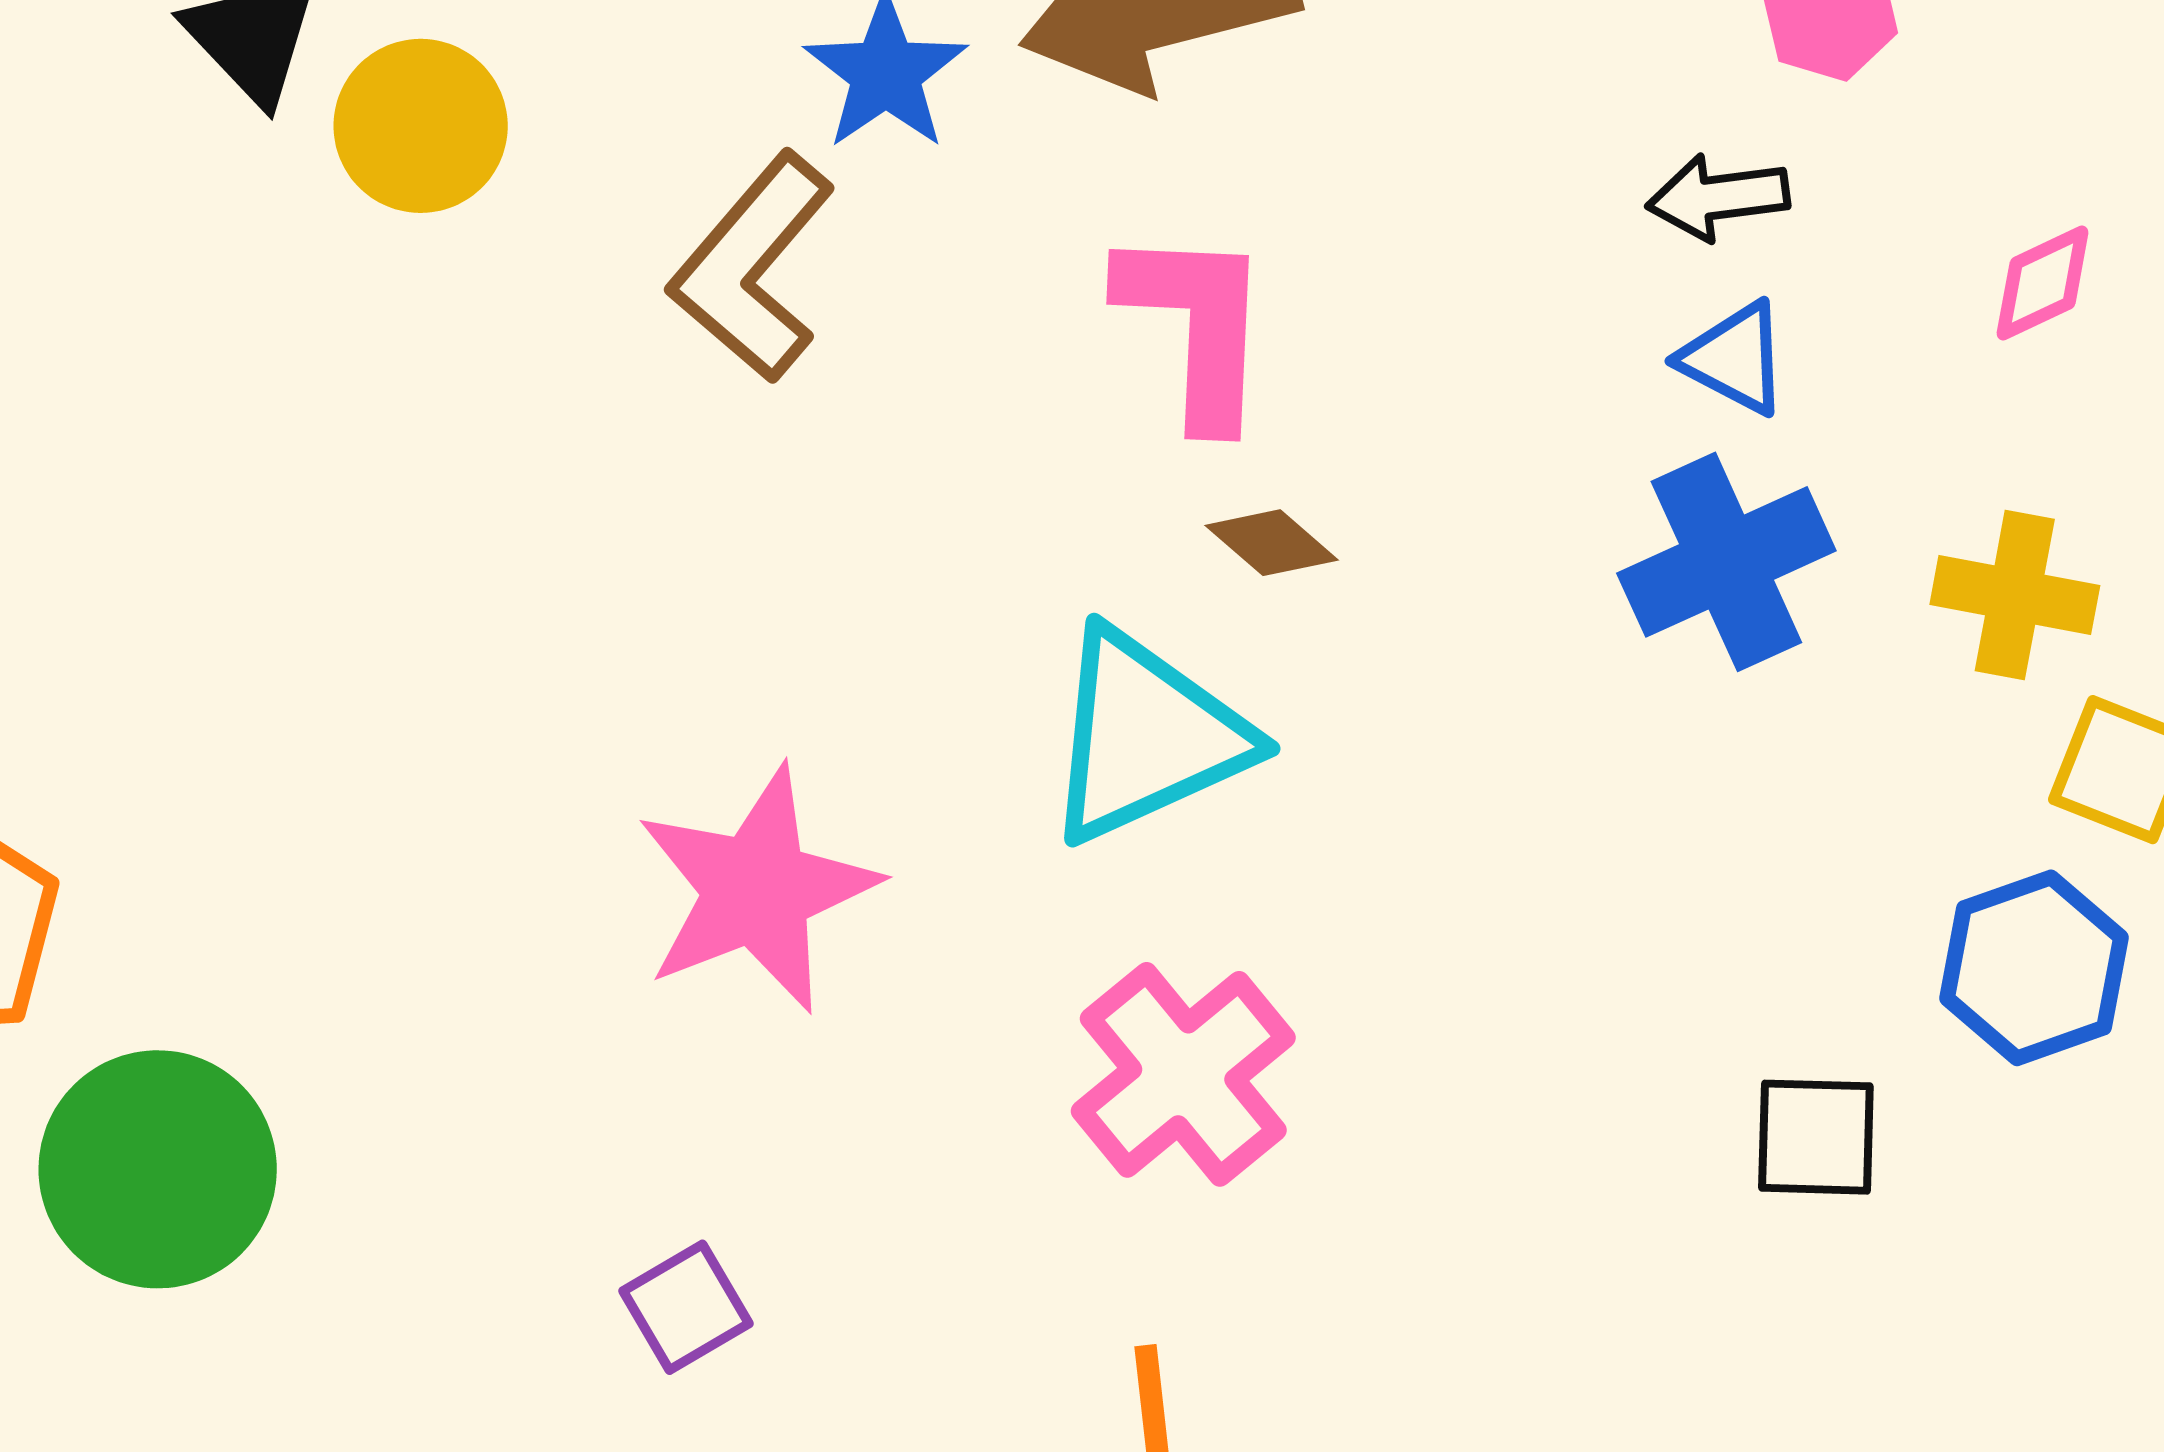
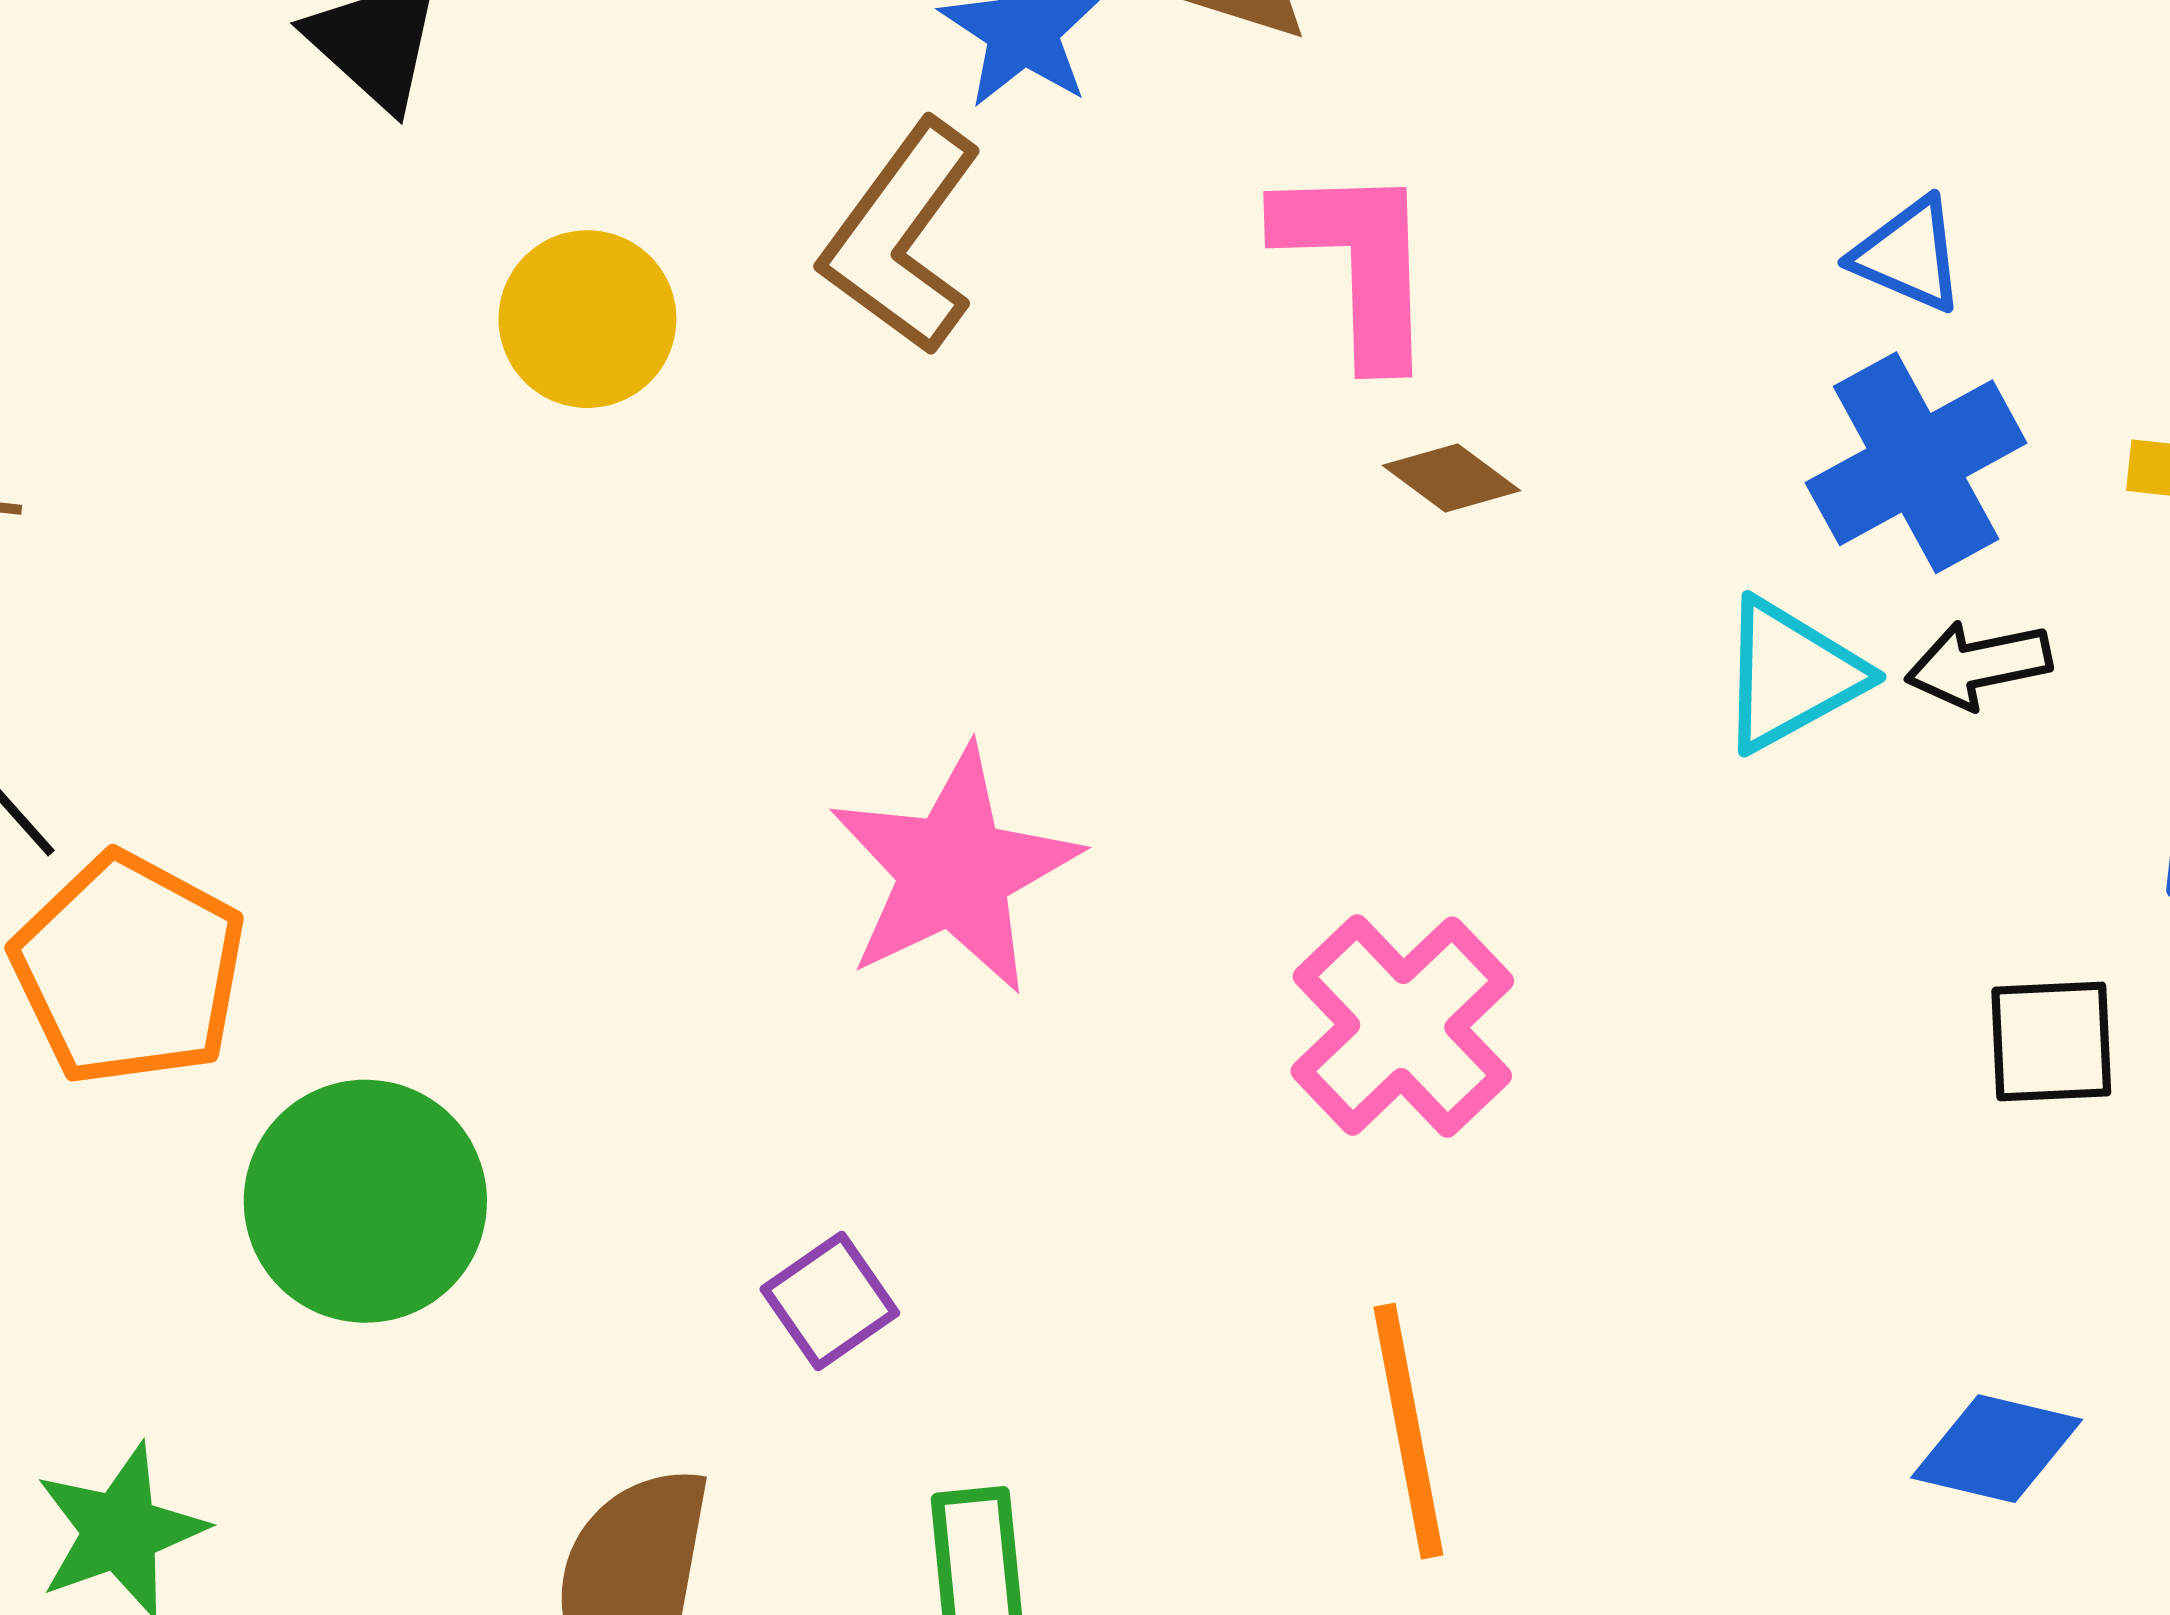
yellow circle: (421, 126) -> (587, 319), moved
black arrow: (1718, 197) -> (1979, 664), moved
cyan triangle: (1146, 736) -> (1791, 675), moved, size x0.7
purple square: (686, 1307) -> (830, 1301), moved

